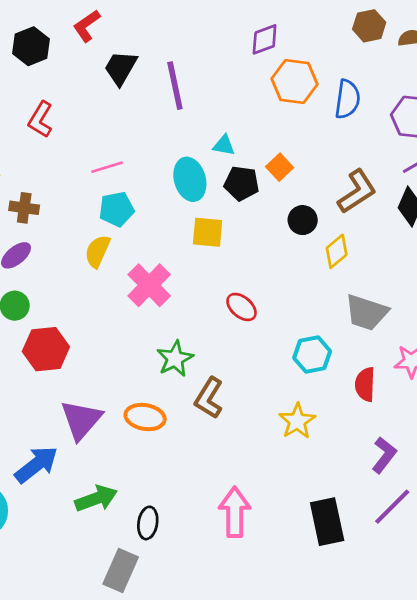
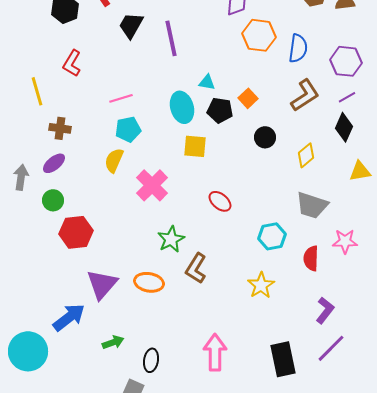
brown L-shape: (357, 192) -> (305, 95), moved
yellow diamond: (337, 251) -> (306, 155), moved
green arrow: (96, 499) -> (113, 342), size x0.7

